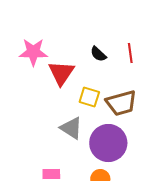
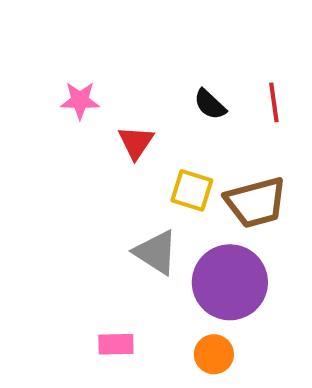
pink star: (33, 52) -> (80, 100), size x0.7
red triangle: (61, 73) -> (136, 142), size x0.7

